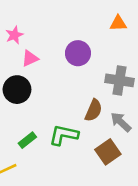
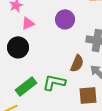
green rectangle: (27, 140) -> (26, 86), size x1.5
brown square: (108, 152) -> (88, 95), turned 30

